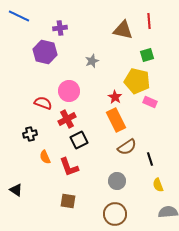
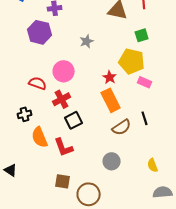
orange semicircle: (45, 157) -> (40, 137), size x1.5
black line: (150, 159) -> (145, 118), moved
brown circle: (115, 214) -> (89, 194), moved

